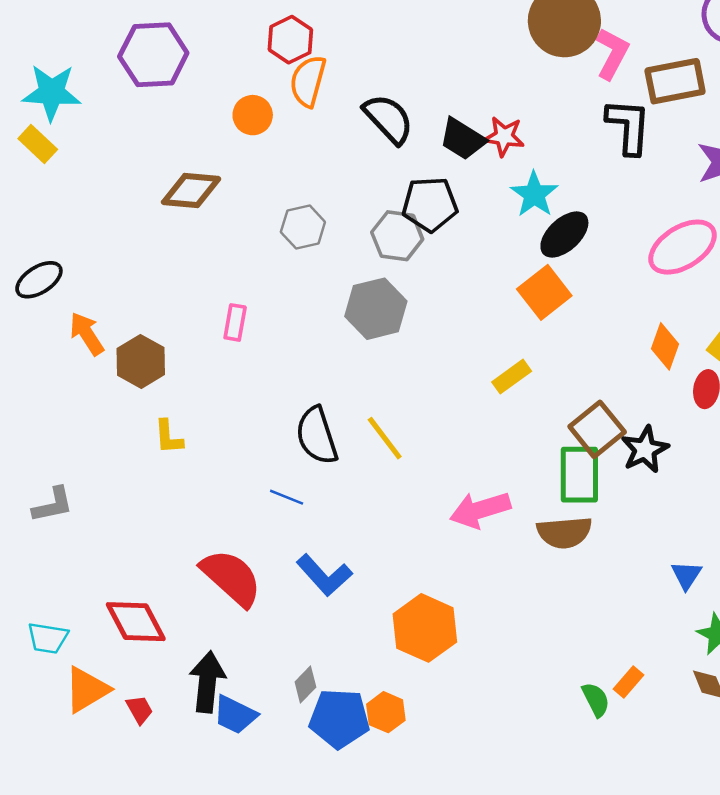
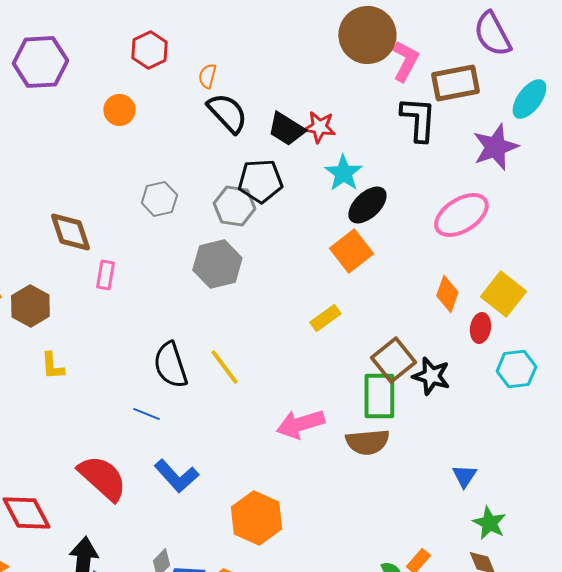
orange semicircle: (308, 81) -> (207, 76), moved, size x0.6
brown diamond: (191, 191) -> (70, 232), moved, turned 66
black star: (645, 449) -> (431, 376), turned -30

